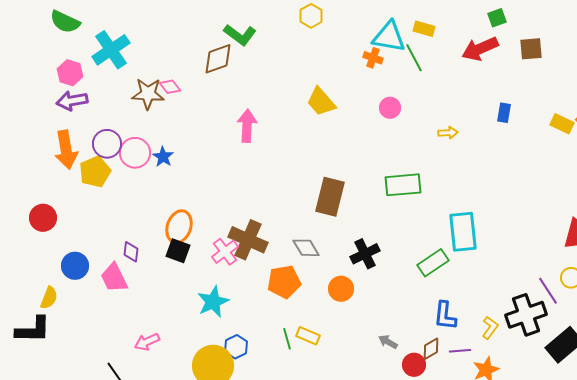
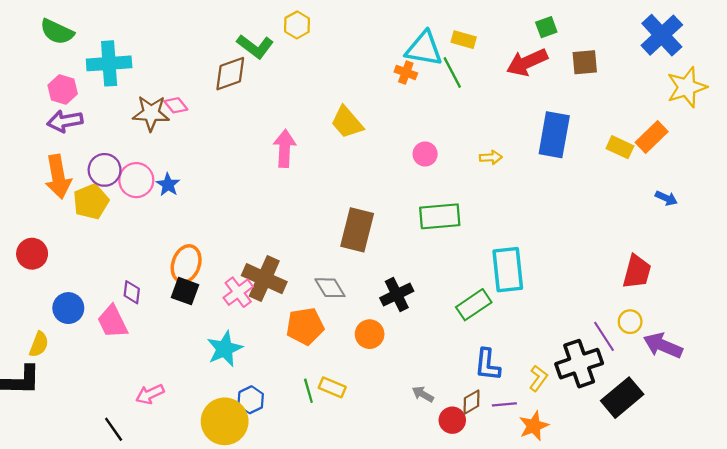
yellow hexagon: (311, 16) -> (297, 25), moved
cyan cross: (111, 50) -> (109, 63), turned 30
pink circle: (390, 108) -> (425, 154), moved
blue rectangle: (504, 113) -> (554, 135), size x2.0
pink arrow: (247, 126) -> (285, 148), moved

